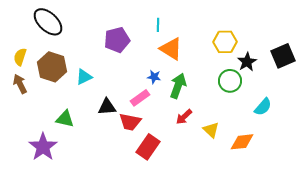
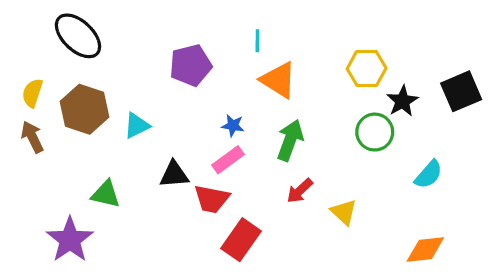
blue star: (154, 77) -> (233, 126), moved
orange diamond: (242, 142) -> (425, 249), moved

